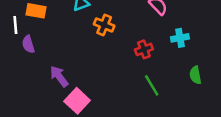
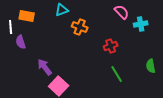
cyan cross: (180, 38) -> (141, 24), moved

